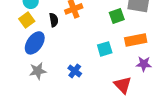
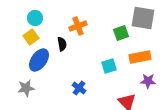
black semicircle: (54, 20) -> (62, 44), moved
gray star: (38, 71) -> (26, 88), moved

